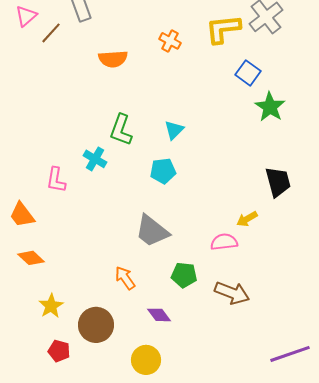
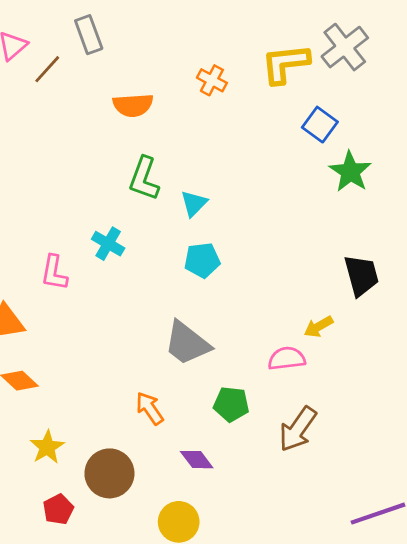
green L-shape: (121, 130) -> (144, 179), moved
cyan triangle: (174, 130) -> (194, 203), moved
brown arrow: (232, 293) -> (298, 429), turned 104
red pentagon: (59, 351) -> (58, 509), turned 30

